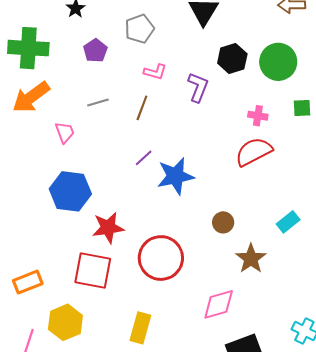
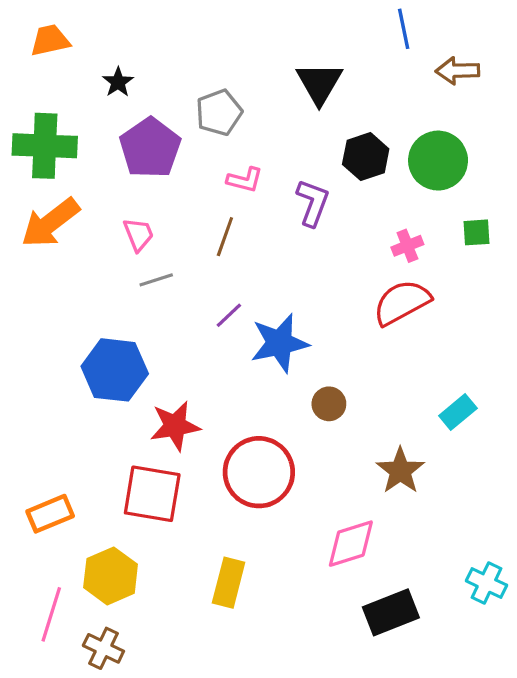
purple pentagon: (95, 51) -> (150, 148), size x1.6
gray line: (98, 103) -> (156, 280), moved
pink cross: (258, 116) -> (407, 246), turned -30
pink trapezoid: (65, 132) -> (138, 234), moved
brown circle: (223, 222) -> (329, 404), moved

